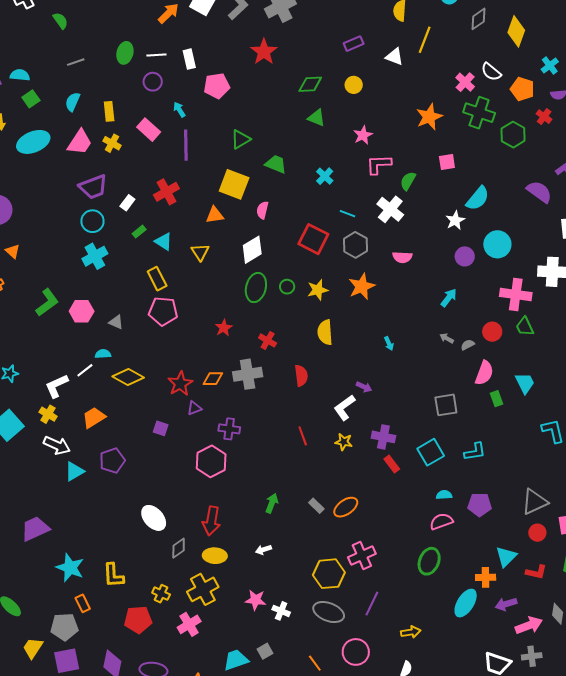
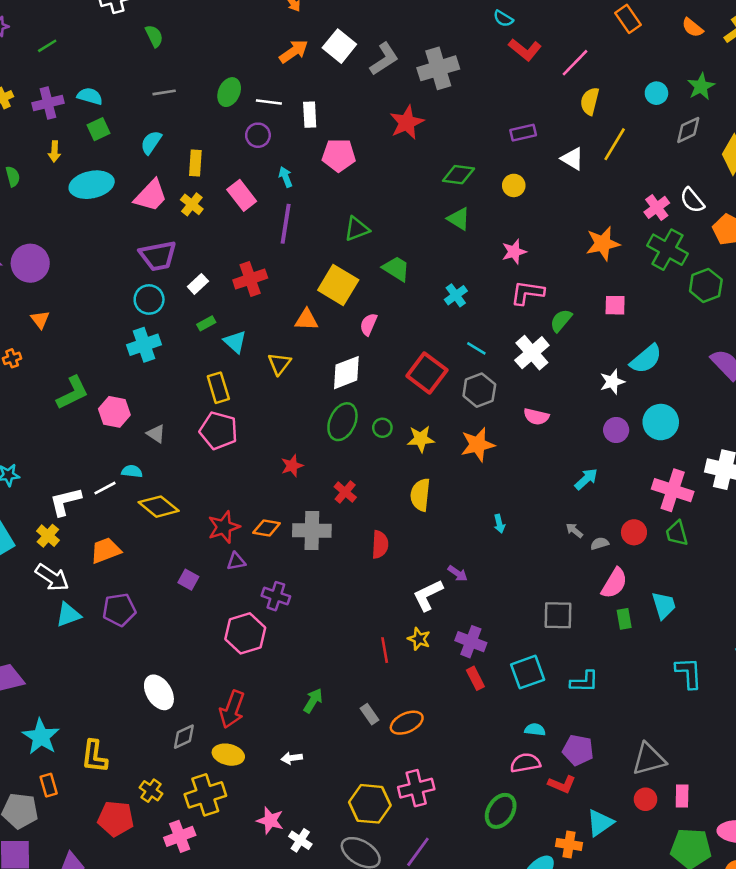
red line: (303, 436) -> (385, 650), moved
red L-shape: (536, 572) -> (562, 784), moved

